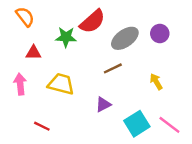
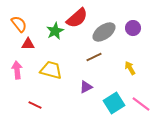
orange semicircle: (25, 17) -> (19, 24), moved
green star: (66, 37) -> (55, 31), turned -30

